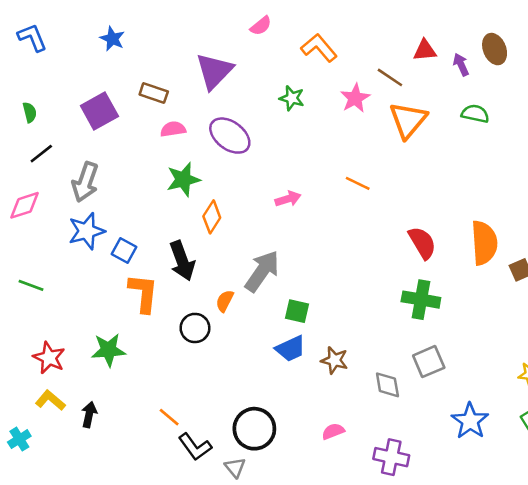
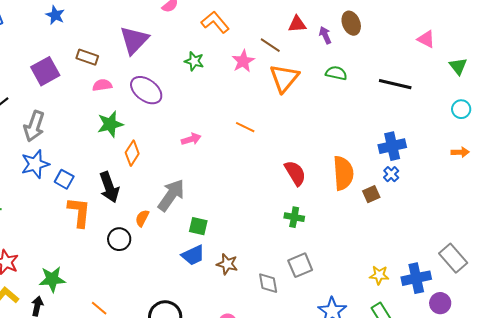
green cross: (421, 300) -> (294, 217), size x0.7
green star: (108, 350) -> (52, 279), moved

